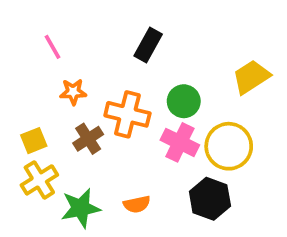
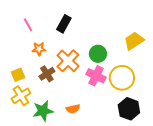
black rectangle: (148, 45) -> (64, 24), moved
orange cross: (127, 114) -> (68, 61), turned 30
black hexagon: (210, 199) -> (129, 109), moved

